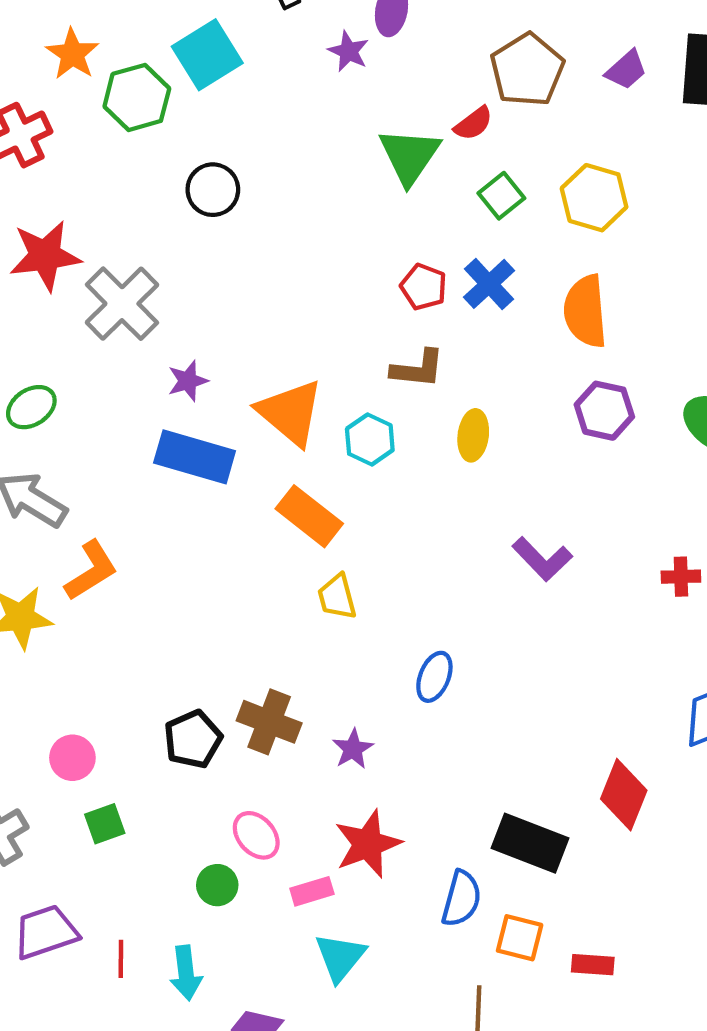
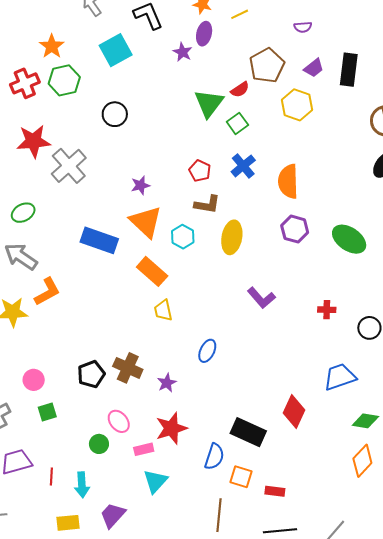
green hexagon: (137, 97) -> (64, 80), moved
green square: (501, 196) -> (237, 123), moved
yellow hexagon: (594, 198) -> (297, 105), moved
red pentagon: (424, 287) -> (200, 171), moved
purple star: (188, 381) -> (140, 185), moved
yellow ellipse: (473, 435) -> (232, 237), size x1.4

